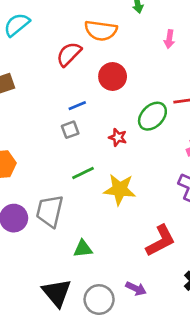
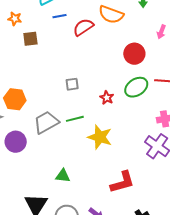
red circle: (113, 76) -> (134, 54), moved
blue line: (77, 106) -> (59, 16), moved
gray trapezoid: (50, 211) -> (46, 122), moved, turned 36

